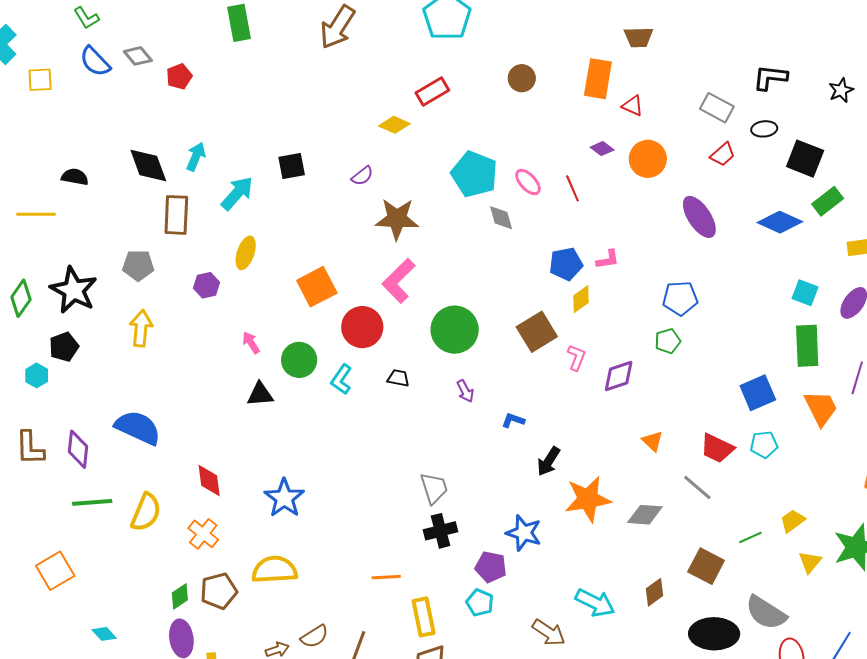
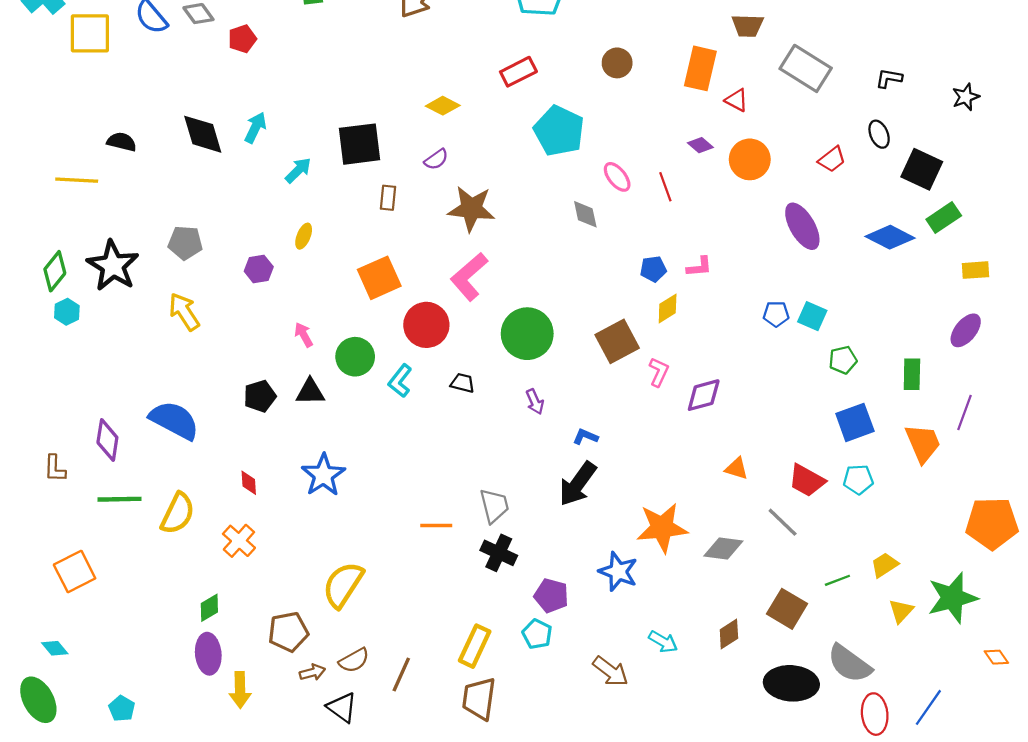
black L-shape: (770, 77) -> (889, 78), size x0.7
yellow square: (40, 80) -> (90, 33), size x1.6
gray rectangle: (717, 108) -> (806, 68), moved, size x1.4
yellow diamond: (394, 125) -> (443, 106), moved
black ellipse: (764, 129) -> (879, 134), turned 70
black square: (292, 166) -> (360, 144), size x1.5
cyan pentagon: (474, 174) -> (559, 131), moved
cyan arrow: (237, 193) -> (298, 170), size x0.7
brown rectangle: (176, 215) -> (388, 198), moved, size x0.6
yellow ellipse: (246, 253) -> (304, 236), size x0.7
blue pentagon: (566, 264) -> (653, 269), size x0.7
cyan square: (805, 293) -> (812, 316), moved
blue pentagon: (680, 298) -> (776, 314), size x0.7
yellow arrow: (141, 328) -> (184, 312), turned -42
green pentagon: (668, 341) -> (843, 360), moved
green rectangle: (807, 346) -> (912, 374), size x0.7
black pentagon: (64, 347) -> (260, 396), moved
cyan hexagon: (37, 375) -> (67, 312), moved
orange triangle: (653, 441) -> (737, 468), turned -30
brown L-shape: (30, 448) -> (55, 468), moved, size x0.7
black arrow: (549, 461) -> (578, 484), moved, size x1.4
red diamond: (209, 480) -> (249, 483), size x0.7
blue star: (284, 498) -> (323, 475), moved
black cross: (440, 531) -> (499, 553), turned 36
blue star: (524, 533) -> (618, 572), moved
yellow semicircle: (275, 570) -> (343, 585), moved, turned -57
orange line: (386, 577) -> (436, 525), moved
brown pentagon: (219, 591) -> (288, 632), moved
cyan arrow: (595, 603) -> (663, 642), size x0.7
yellow rectangle: (424, 617) -> (475, 646), turned 33
cyan diamond: (104, 634) -> (55, 648), moved

